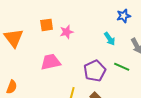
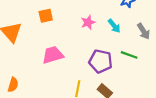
pink star: (67, 32) -> (88, 22), moved
purple pentagon: (95, 71) -> (101, 61), turned -30

